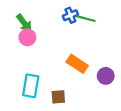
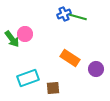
green arrow: (24, 23) -> (12, 39), moved
cyan rectangle: (31, 86) -> (28, 78), turned 60

